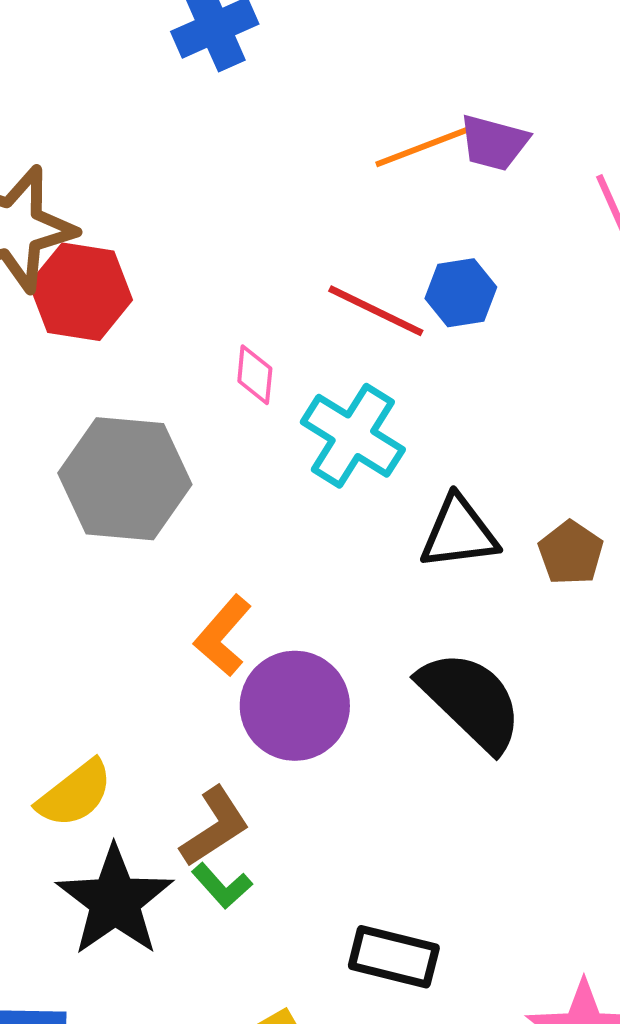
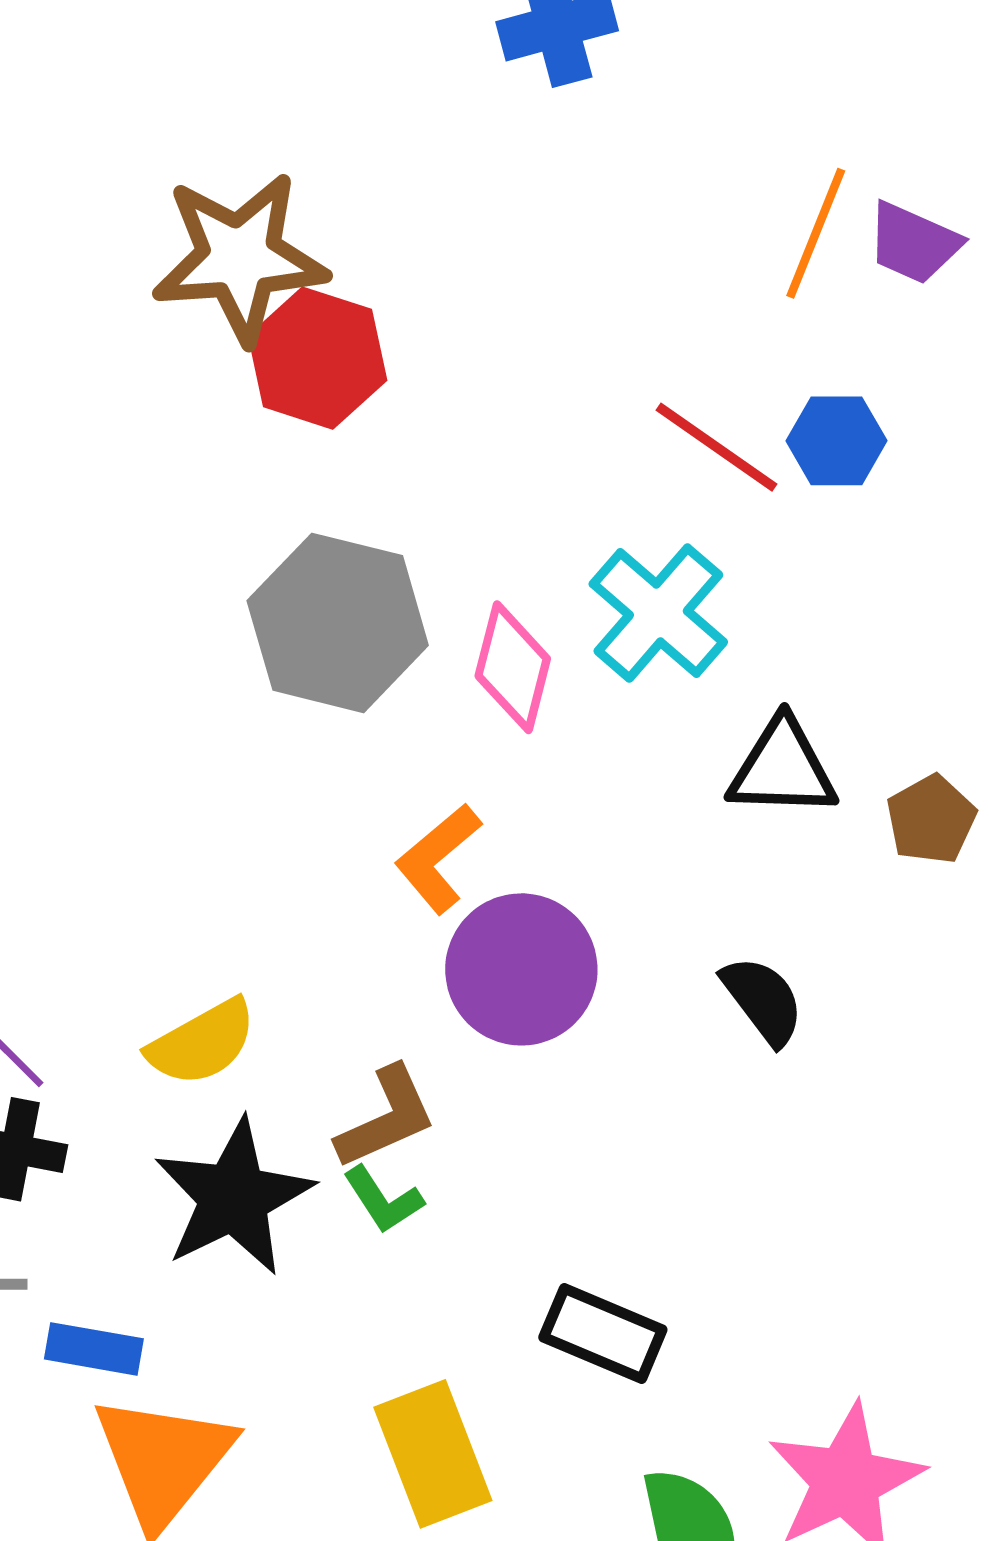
orange line: (423, 147) -> (816, 233), turned -56
pink diamond: (255, 375) -> (513, 667), moved, size x1.5
black semicircle: (471, 701) -> (763, 1000), size x0.6

